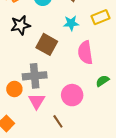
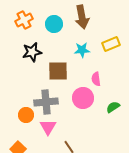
brown square: (47, 44) -> (58, 71), turned -30
pink semicircle: (85, 53) -> (96, 79), size x0.6
pink circle: (72, 95) -> (83, 98), moved

